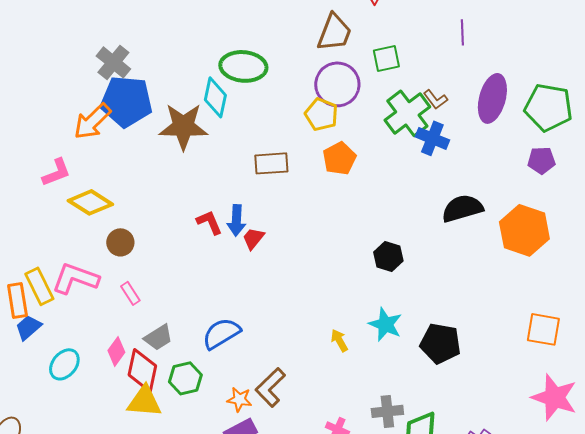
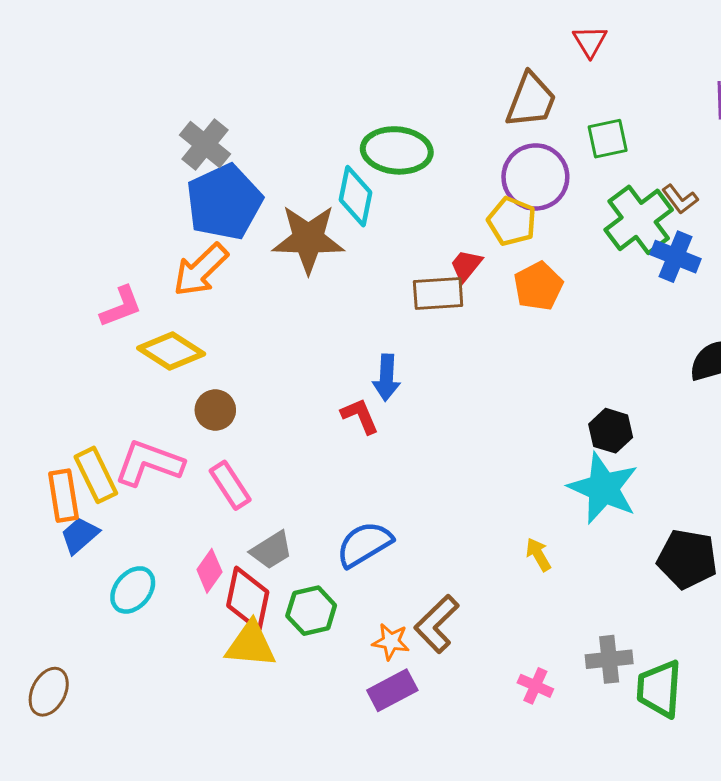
blue pentagon: (126, 101) -> (224, 202), turned -30
orange arrow: (92, 121) -> (201, 270), moved
red L-shape: (209, 222) -> (360, 416), moved
red trapezoid: (253, 238) -> (466, 265), moved
pink rectangle: (130, 293) -> (230, 485), size x1.4
cyan star: (385, 324) -> (603, 488), moved, size x1.4

